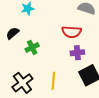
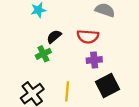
black semicircle: (13, 33) -> (54, 37), moved

